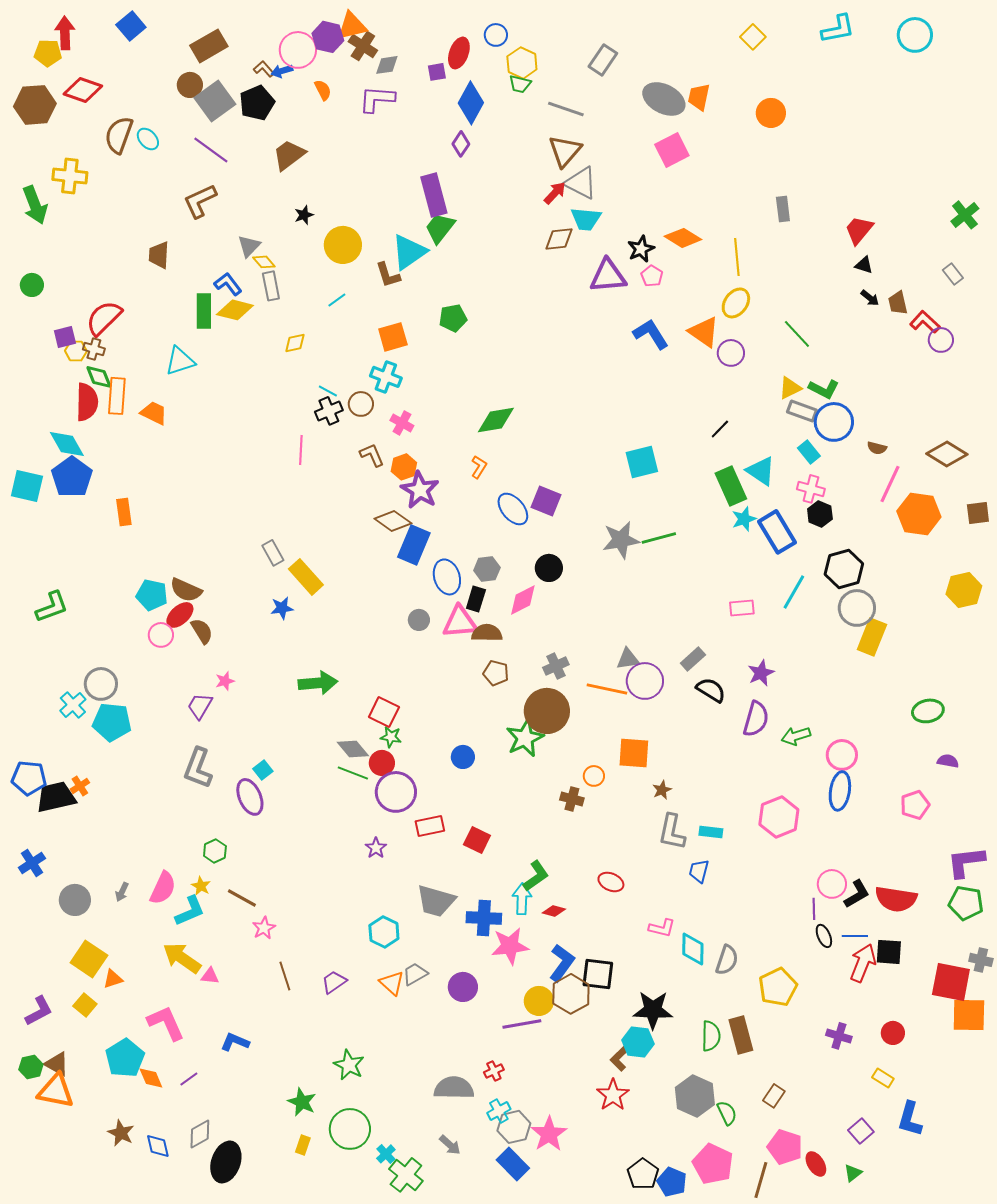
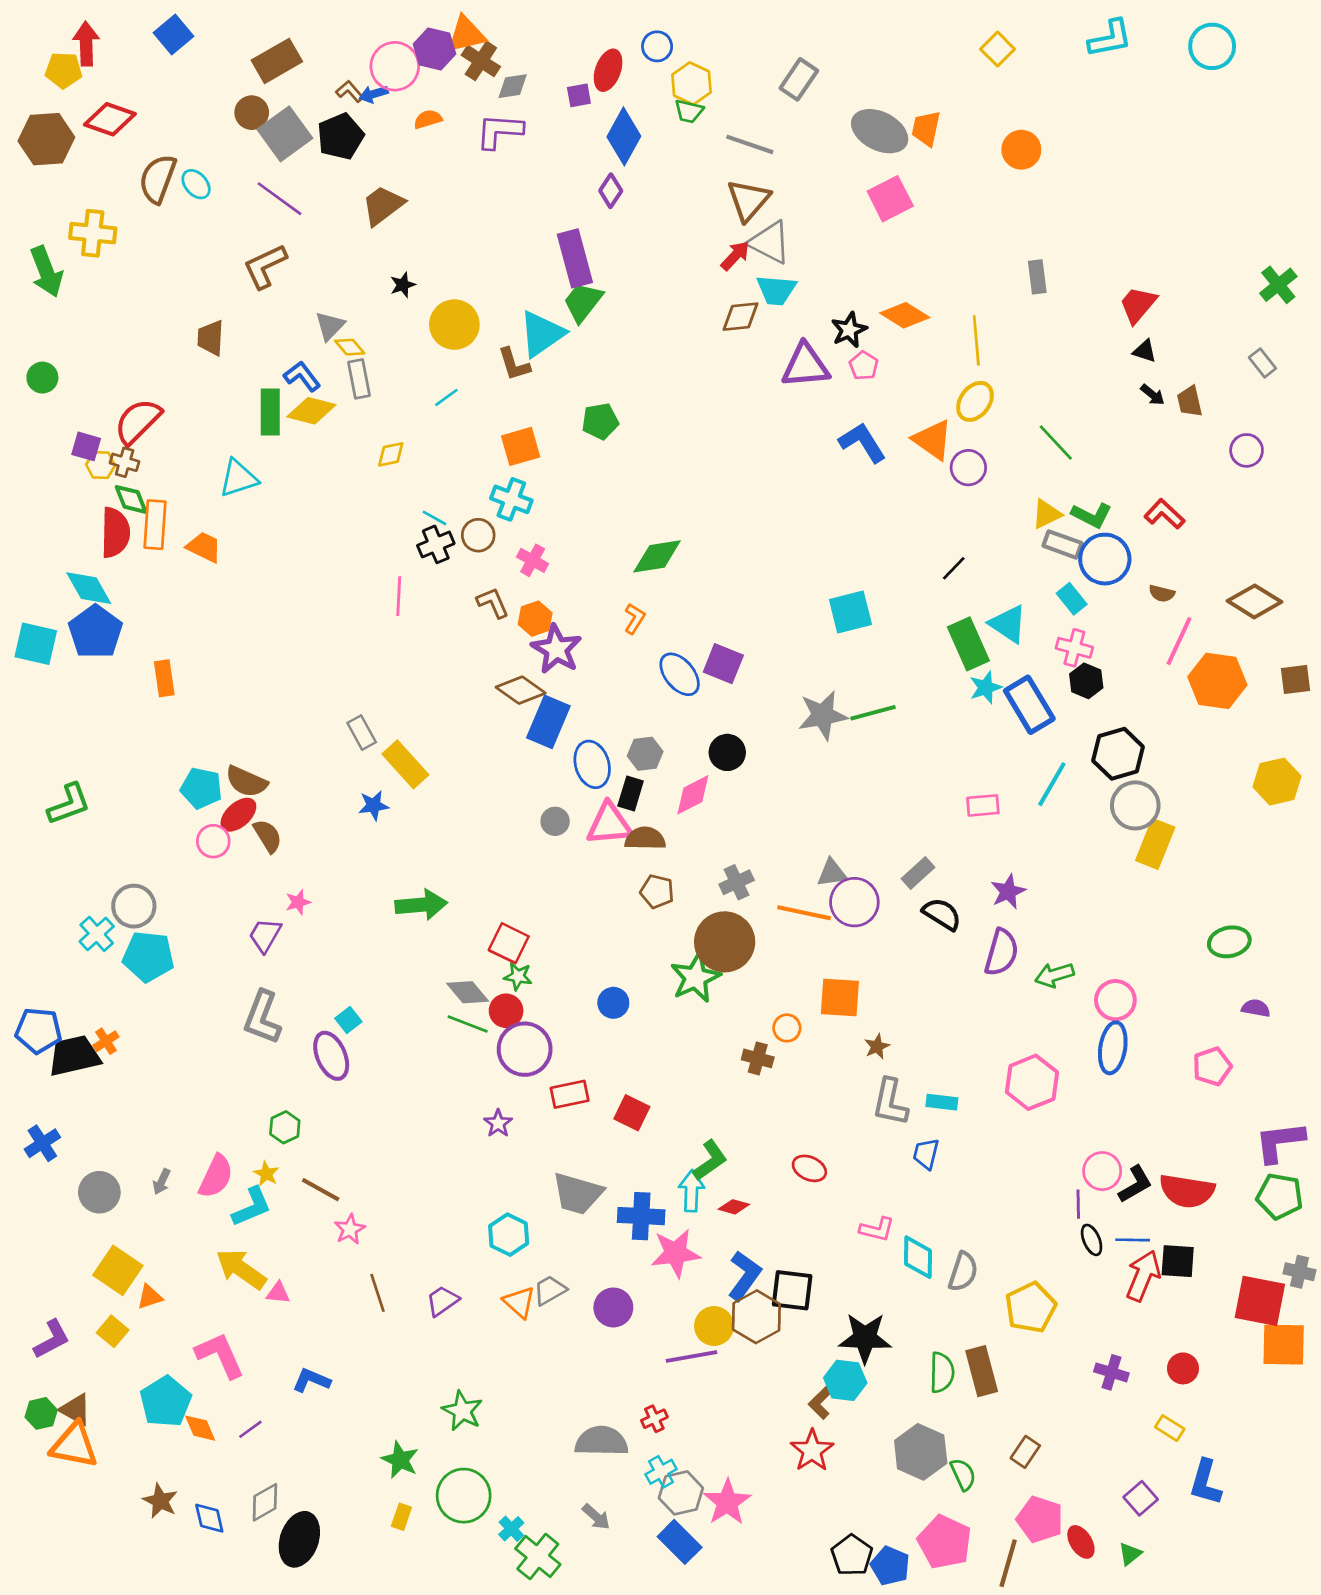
orange semicircle: (323, 90) -> (428, 119), turned -80
red L-shape: (925, 322) -> (1164, 514), moved
purple square: (65, 337) -> (86, 446), turned 30

